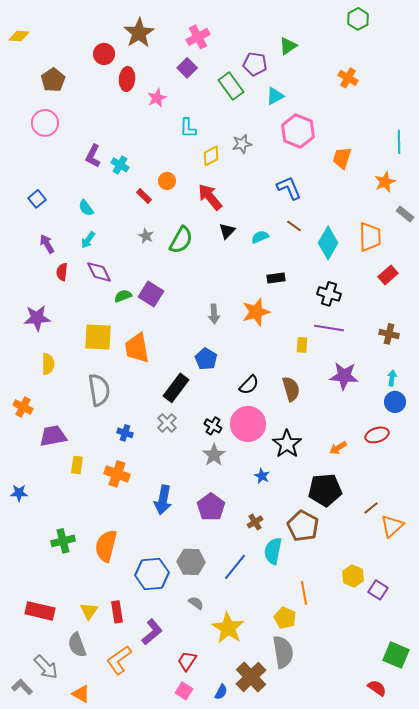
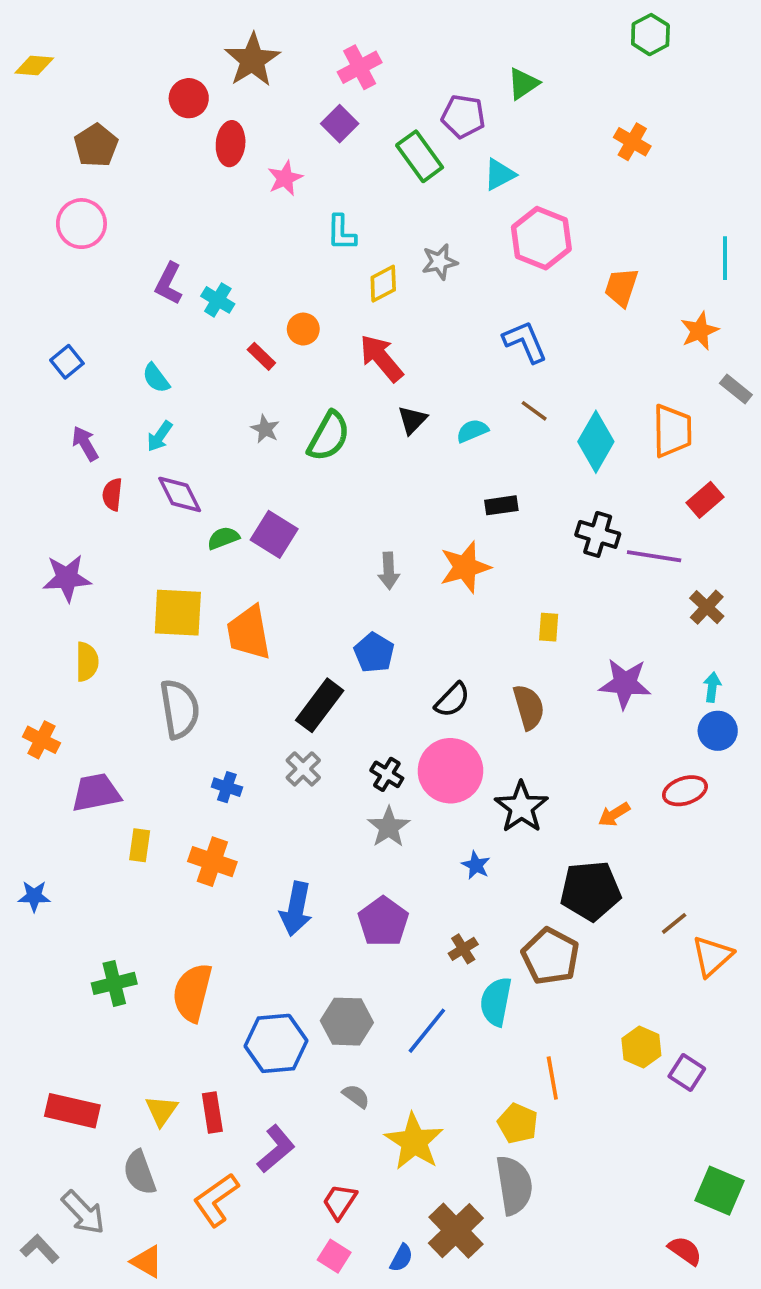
purple line: (329, 328) -> (654, 556), moved
brown cross: (389, 334) -> (707, 607), turned 30

